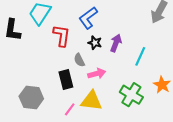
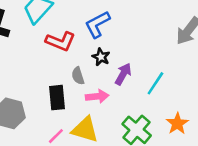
red L-shape: (62, 36) -> (60, 41), turned 95
purple arrow: (116, 43) -> (123, 74), moved

